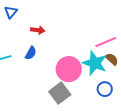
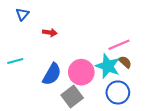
blue semicircle: (31, 53) -> (52, 74), moved, size x1.6
blue circle: (105, 89) -> (118, 92), size x1.5

